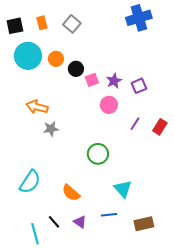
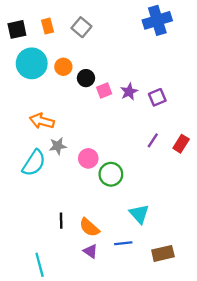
pink circle: (109, 105) -> (88, 158), moved
cyan semicircle: (30, 182) -> (34, 163), moved
orange semicircle: (71, 193) -> (89, 227), moved
black line: (54, 222) -> (61, 221), moved, turned 40

